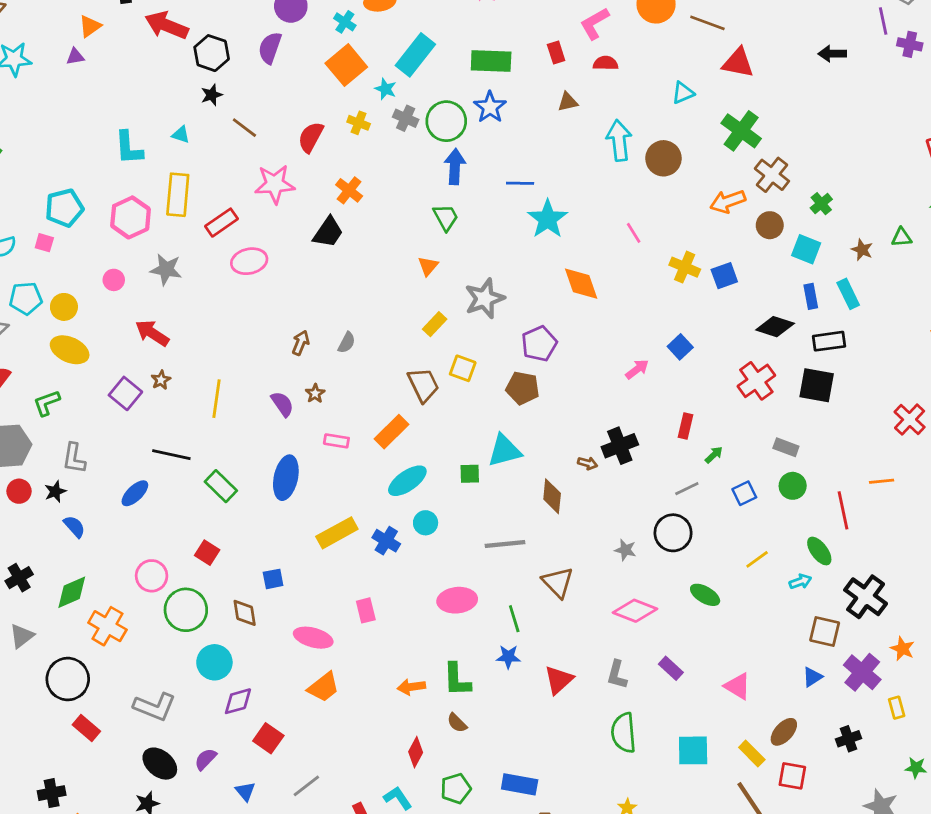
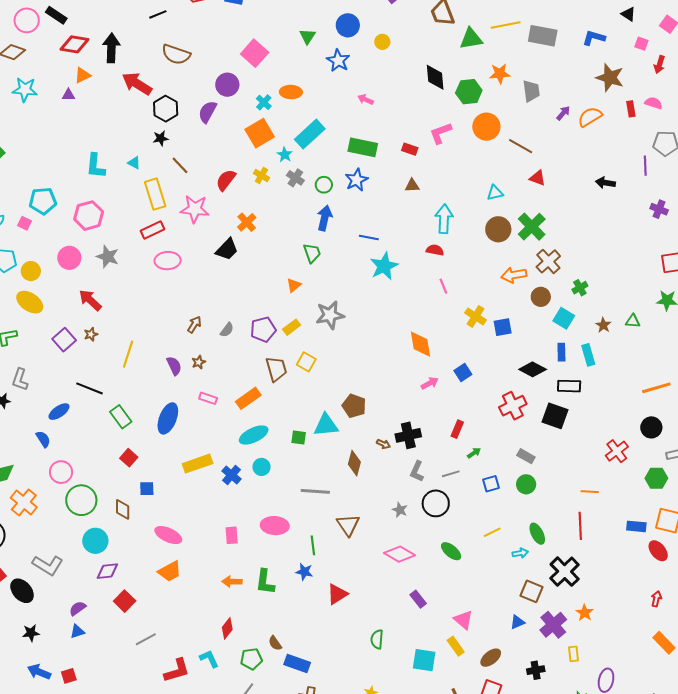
purple cross: (910, 44) -> (659, 209), moved
red rectangle: (556, 52) -> (410, 149), turned -63
red semicircle: (606, 63) -> (435, 250), moved
red triangle: (738, 63) -> (538, 178), size x0.7
green circle: (446, 121) -> (324, 185), size x0.6
brown circle: (663, 158) -> (498, 229), moved
yellow rectangle: (178, 195) -> (155, 194), moved, turned -32
pink circle: (114, 280) -> (69, 258), size x1.5
orange diamond: (581, 284) -> (420, 344), moved
purple pentagon: (539, 344) -> (263, 329), moved
brown pentagon: (523, 388) -> (354, 406), moved
red line: (843, 510) -> (580, 526), moved
blue semicircle: (74, 527) -> (43, 439), moved
red square: (207, 553) -> (129, 458), moved
pink rectangle: (366, 610) -> (232, 535), moved
gray L-shape: (617, 675) -> (417, 471), moved
brown semicircle: (457, 723) -> (275, 643), moved
green semicircle: (624, 733) -> (377, 639), size x0.7
yellow rectangle: (752, 754) -> (456, 646), moved
black ellipse: (160, 764) -> (22, 591), moved
blue triangle: (245, 791) -> (77, 631), moved, turned 42

